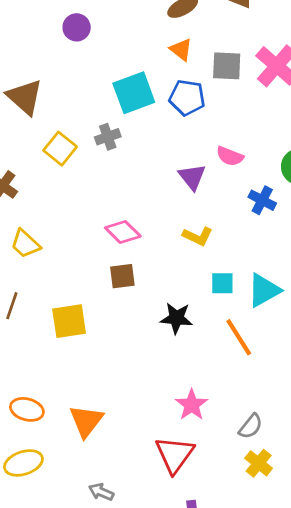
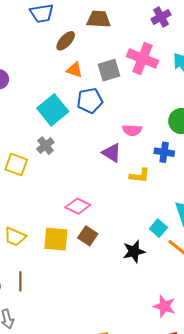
yellow L-shape: (198, 236) -> (140, 176), moved
brown square: (122, 276) -> (88, 236), turned -30
cyan square: (222, 283) -> (158, 228), moved, turned -30
yellow square: (69, 321) -> (56, 239), moved, turned 32

